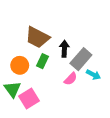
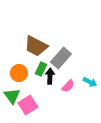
black arrow: (64, 49) -> (50, 76), moved
gray rectangle: (81, 59) -> (61, 58), moved

